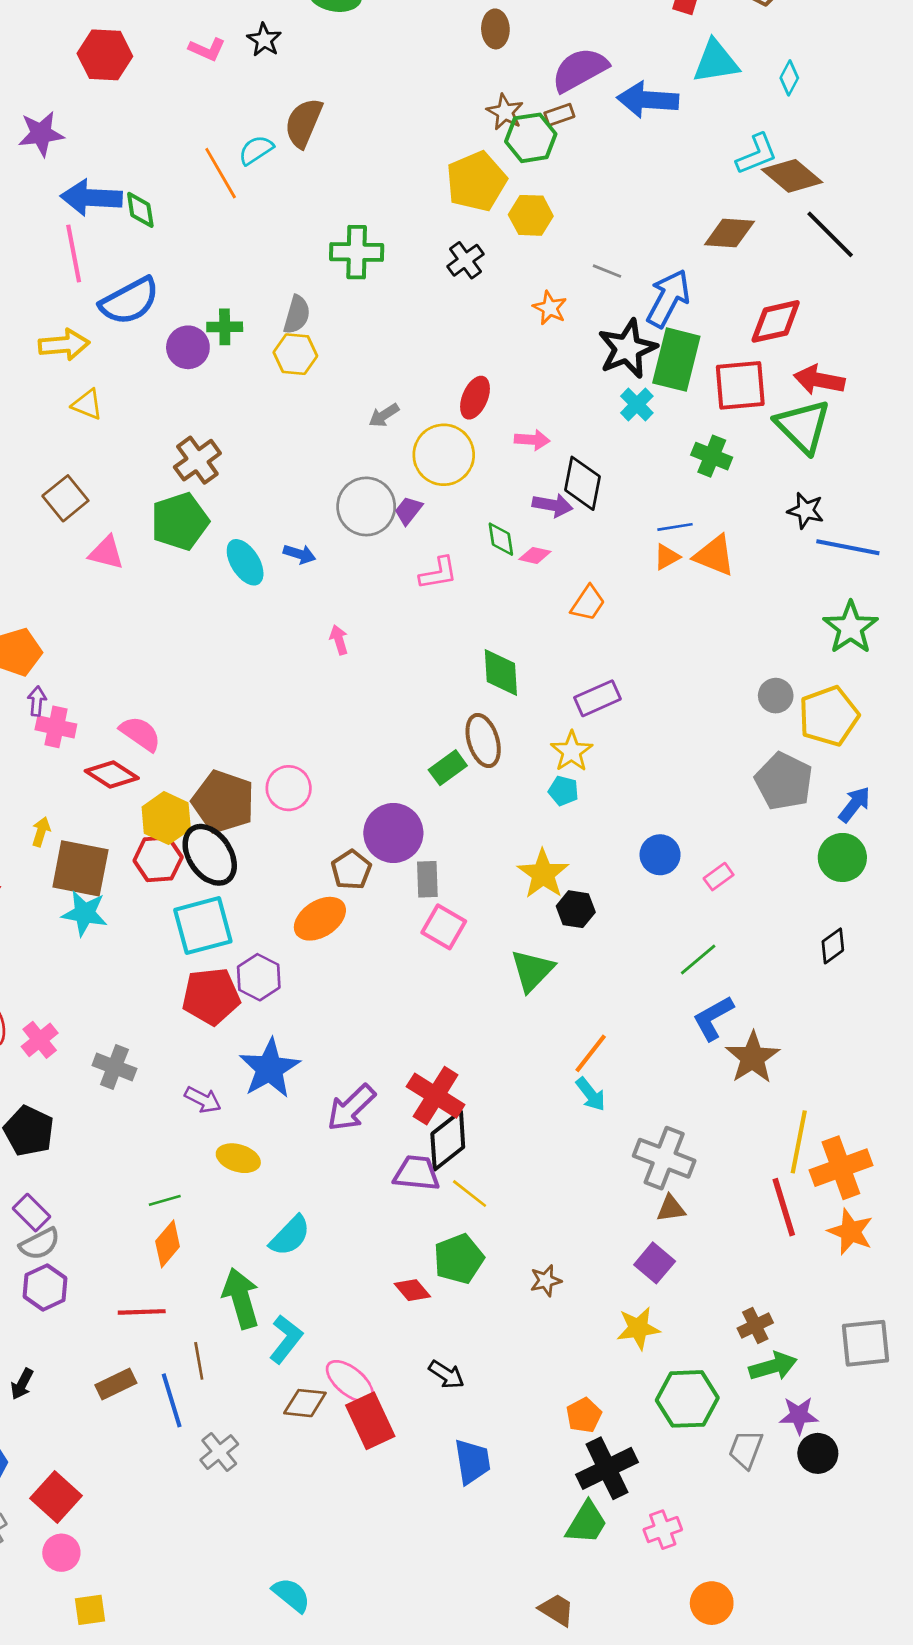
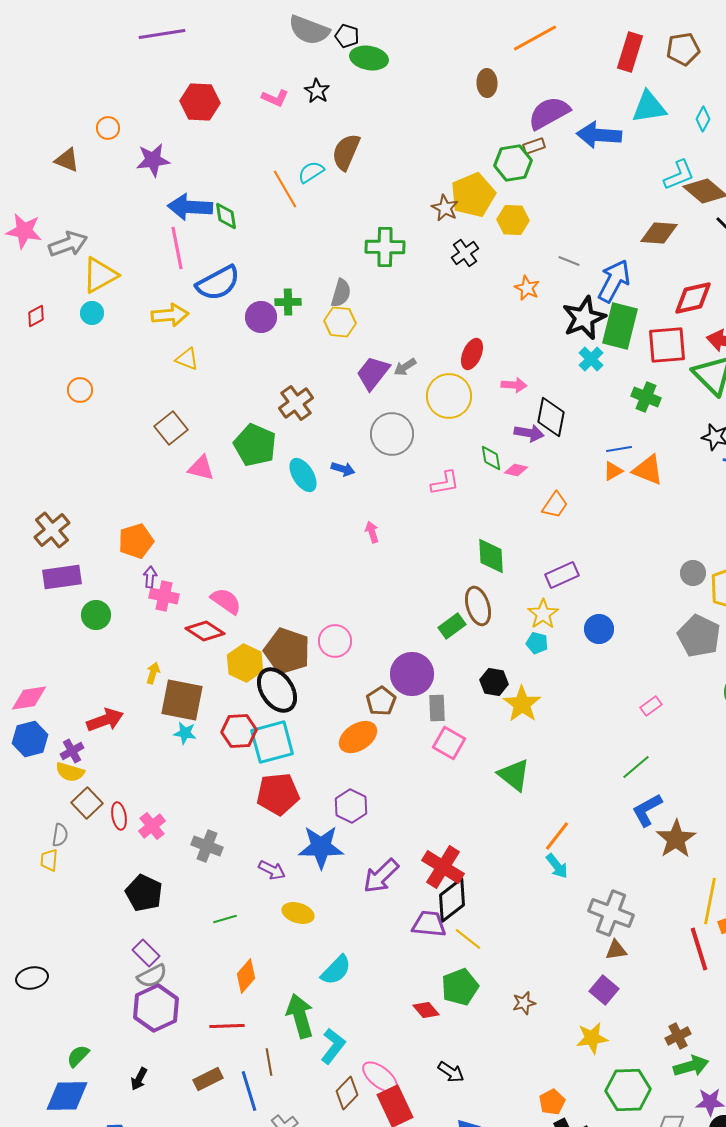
brown star: (505, 112) -> (445, 208), moved
brown cross: (197, 460) -> (296, 403), moved
purple trapezoid: (408, 511) -> (373, 373), moved, size x1.6
green pentagon: (180, 521) -> (255, 445), turned -30
blue circle: (660, 855) -> (599, 629), moved
red hexagon: (158, 859) -> (239, 731), moved
black hexagon: (576, 909) -> (494, 682), moved
cyan star: (85, 913) -> (185, 733), size x0.7
green triangle: (532, 970) -> (514, 775), turned -36
purple hexagon: (259, 977) -> (351, 806), moved
blue star: (270, 1068) -> (321, 847), turned 30
green line: (165, 1200) -> (225, 919), moved
purple hexagon: (45, 1287) -> (156, 1008), size x1.4
brown diamond: (305, 1403) -> (347, 1093), turned -52

